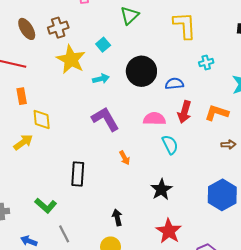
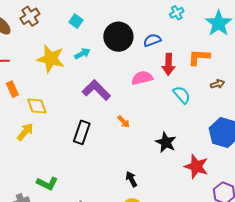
yellow star: (71, 59) -> (51, 59), moved
cyan semicircle: (170, 145) -> (182, 95), moved
black rectangle: (78, 174) -> (82, 132), moved, turned 30
green L-shape: (46, 206) -> (47, 183), moved
red star: (169, 231) -> (196, 166), moved

